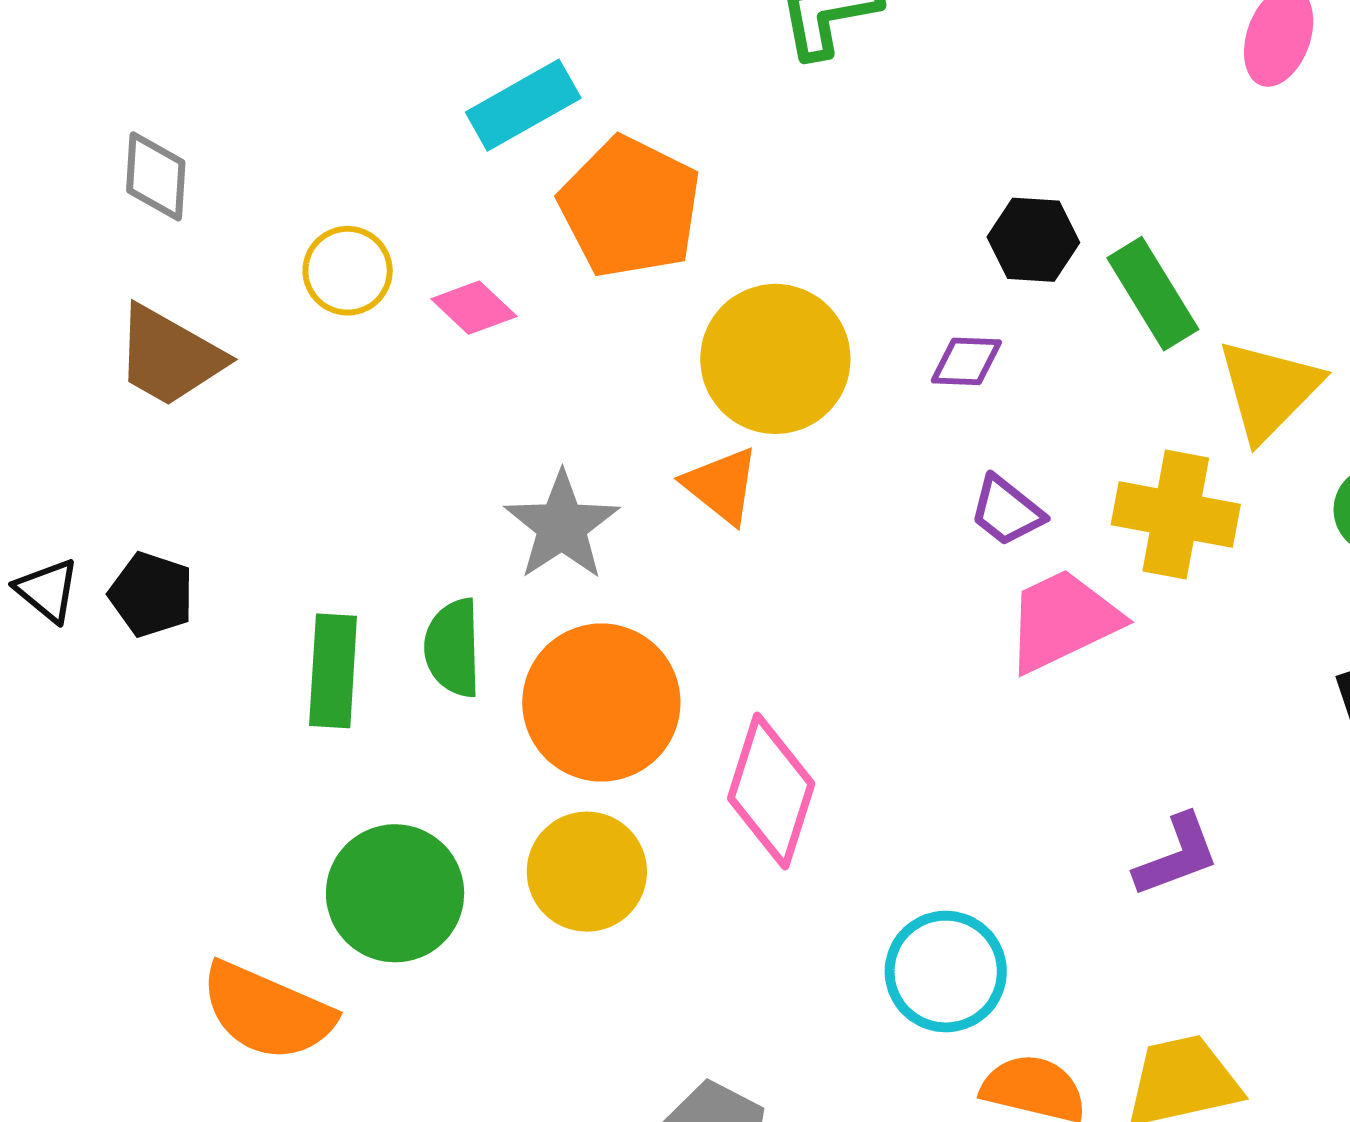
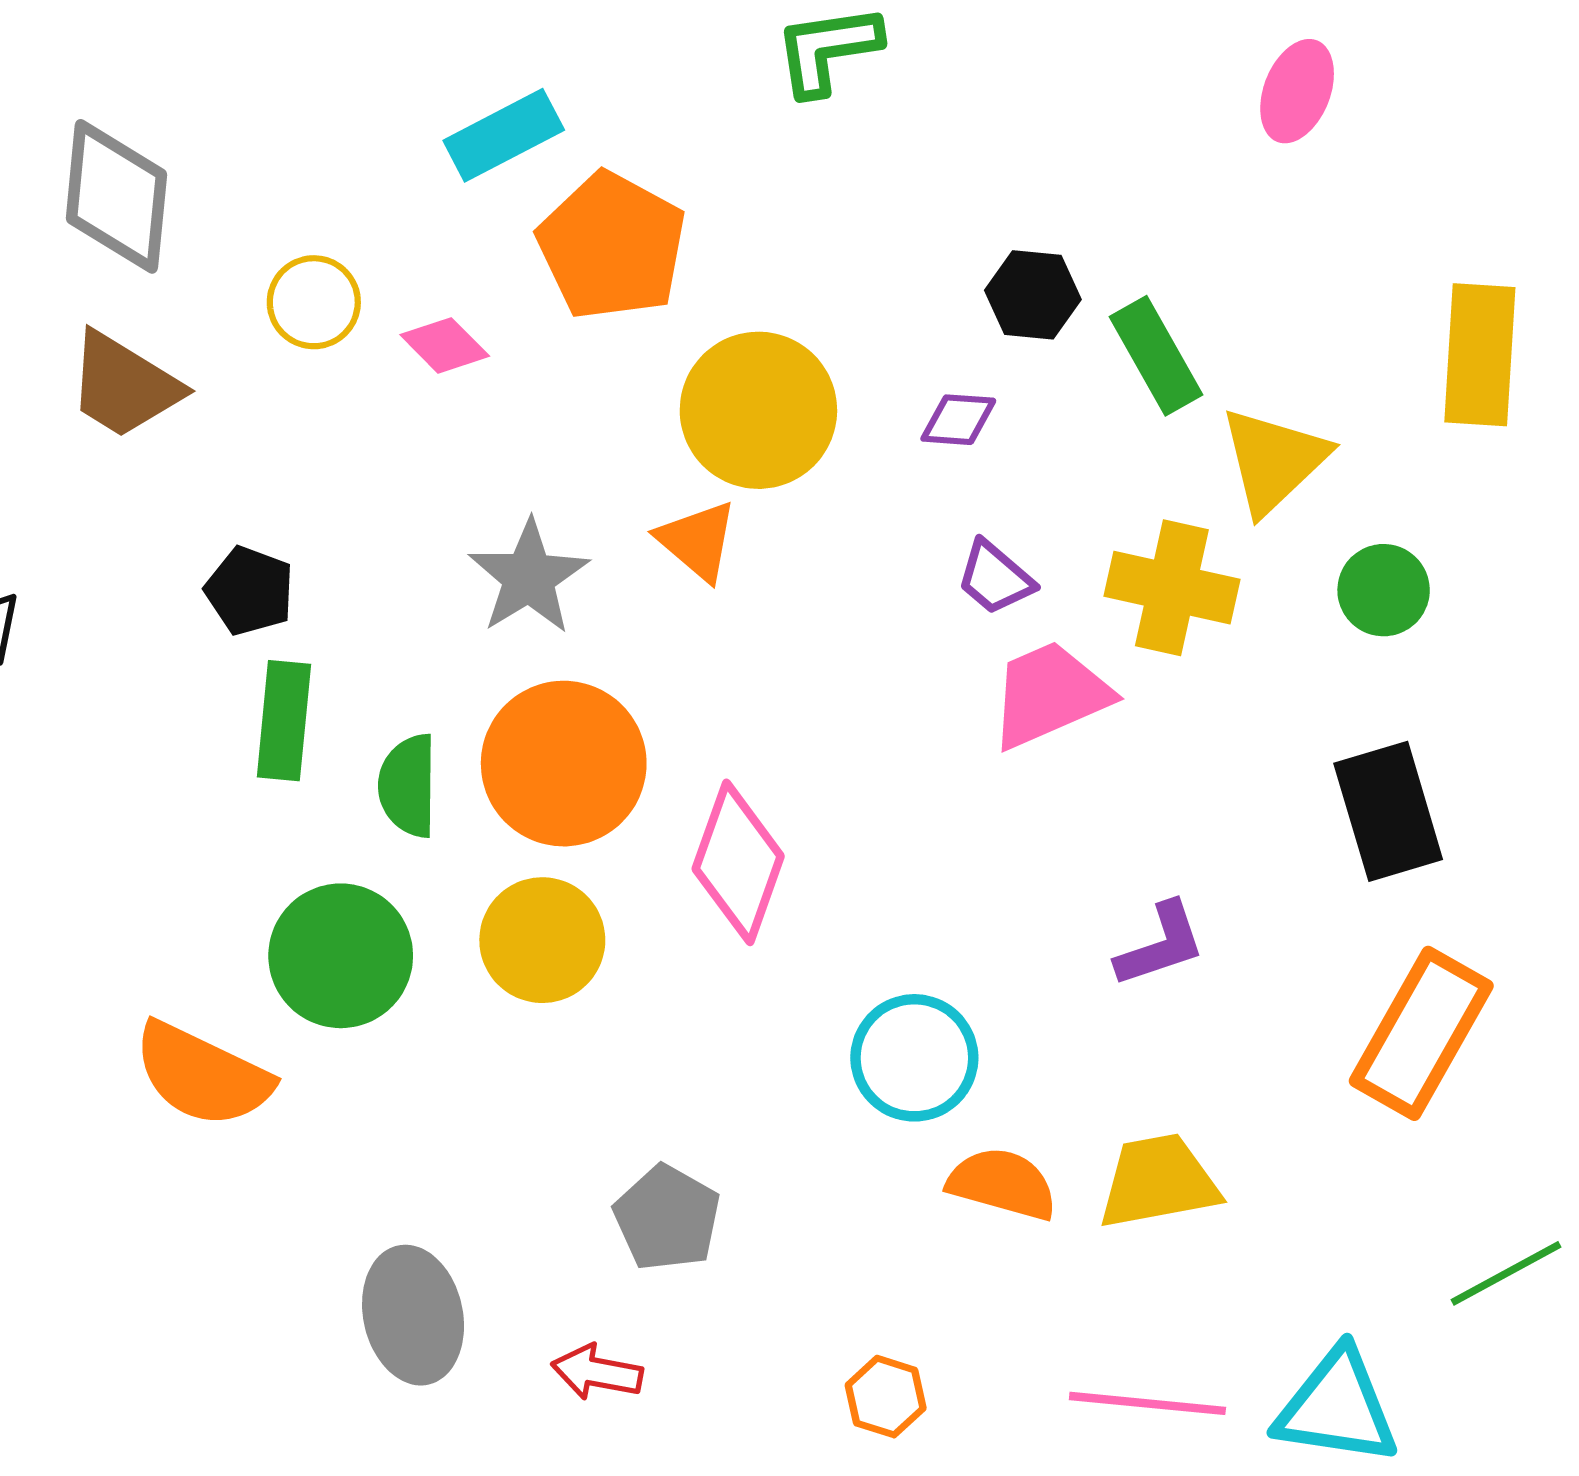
gray diamond: (156, 176) -> (116, 196), size x1.6
black pentagon: (151, 594) -> (250, 591), moved
green semicircle: (453, 648) -> (408, 786), moved

